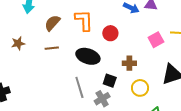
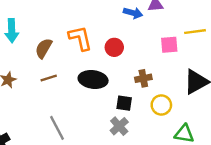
pink square: (156, 40) -> (169, 45), turned 35
gray line: (79, 87) -> (57, 128), moved

